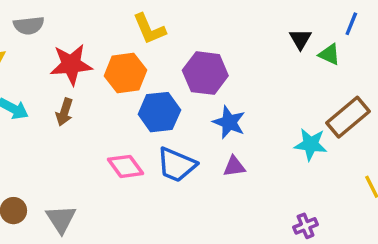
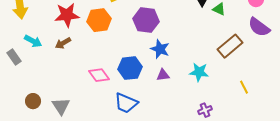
brown arrow: (64, 112) -> (63, 43), turned 42
blue hexagon: (159, 112) -> (130, 68), moved
cyan star: (311, 144) -> (199, 72), moved
blue trapezoid: (176, 165) -> (126, 103), moved

